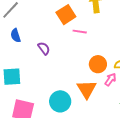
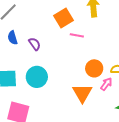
purple semicircle: (44, 48) -> (35, 44), moved
cyan circle: (60, 101) -> (37, 77), moved

